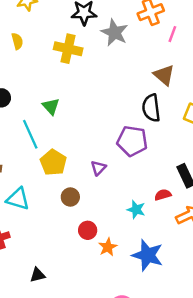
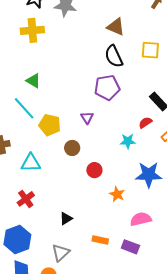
orange star: (108, 247) -> (117, 194), moved

